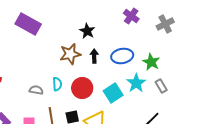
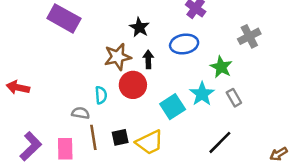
gray cross: (165, 24) -> (249, 36), moved
blue ellipse: (122, 56) -> (184, 44), moved
red circle: (82, 88) -> (133, 85), moved
gray semicircle: (36, 90) -> (81, 113), moved

